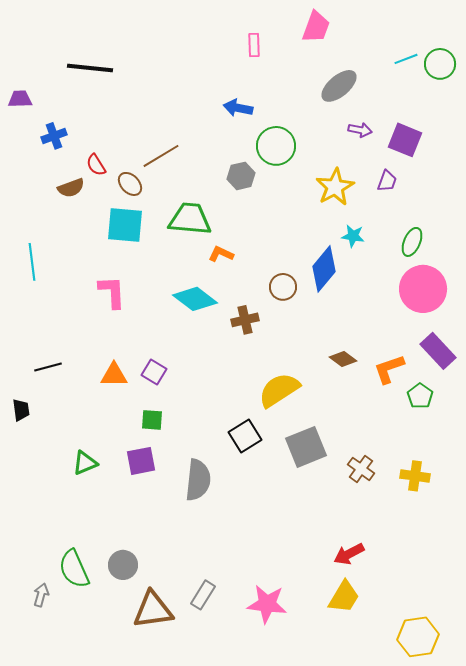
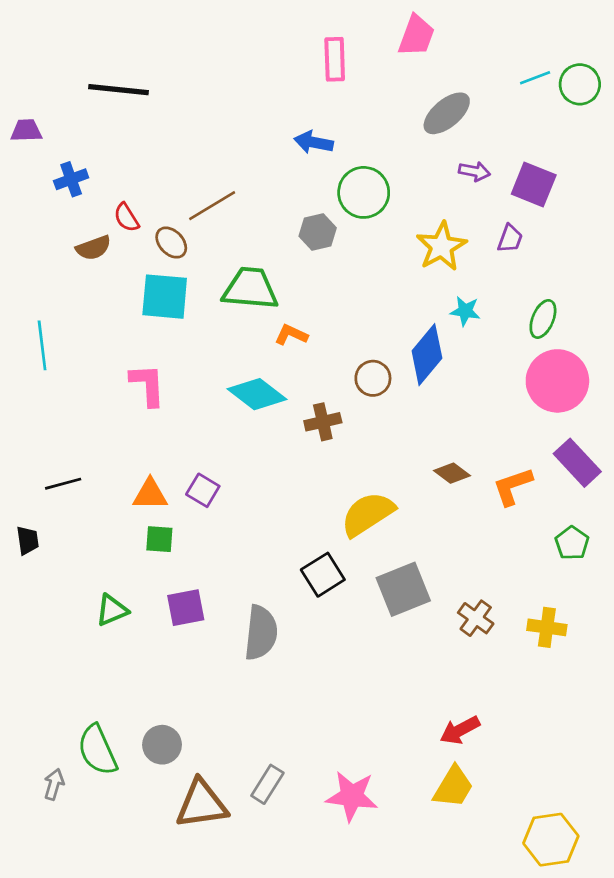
pink rectangle: (254, 45) -> (335, 59), size x1.4
green pentagon: (420, 396) -> (572, 543), moved
green square: (152, 420) -> (159, 539), moved

